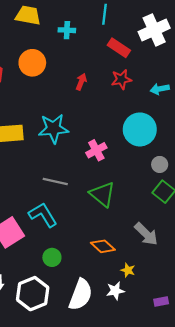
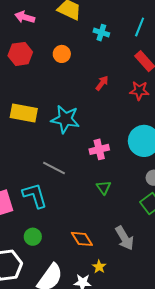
orange circle: (32, 63) -> (62, 54), size x0.7
green triangle: (102, 194) -> (104, 188), moved, size x0.6

